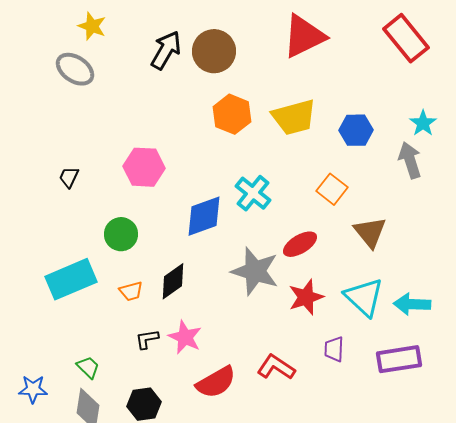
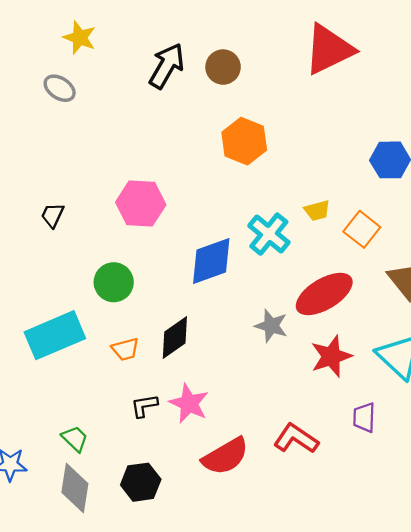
brown circle: (214, 51) -> (223, 67), size x0.7
gray ellipse: (75, 69) -> (60, 88), size x0.7
yellow trapezoid: (294, 117) -> (317, 211), moved, size x0.5
red ellipse: (300, 244) -> (324, 294), size x1.4
gray star: (255, 271) -> (271, 326), size x0.6

